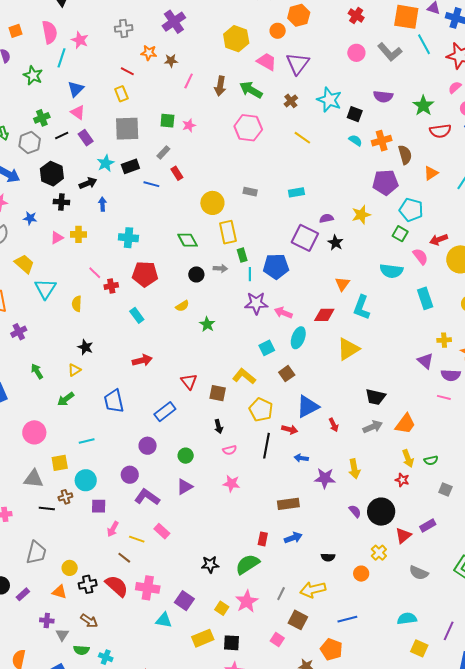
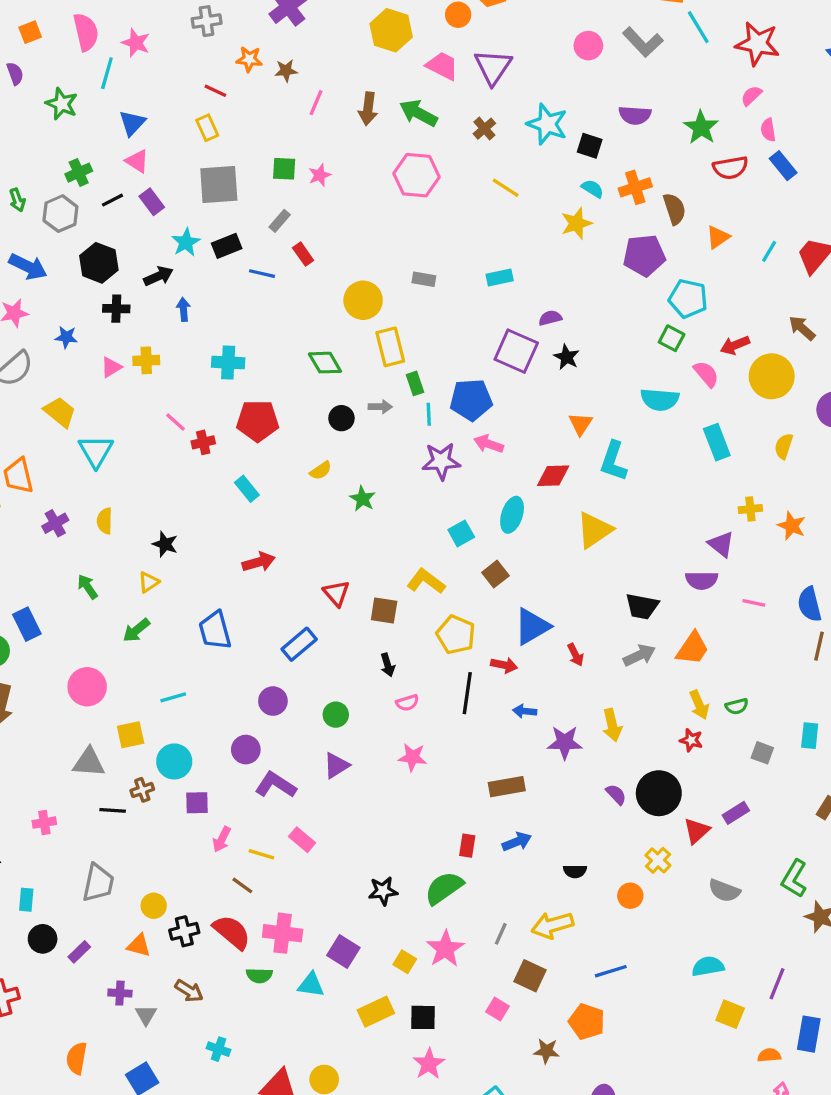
yellow star: (361, 215) -> (576, 223), moved
yellow semicircle: (77, 304) -> (105, 521), moved
pink arrow: (283, 313) -> (489, 444), moved
purple semicircle: (451, 375) -> (702, 580), moved
green semicircle: (81, 650) -> (259, 975), moved

